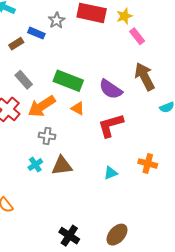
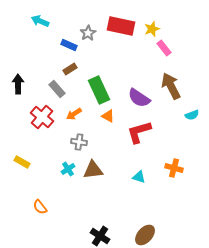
brown rectangle: (16, 44) -> (70, 69), moved
green rectangle: (68, 81) -> (99, 90), turned 44
orange arrow: (42, 106) -> (74, 114), size x0.6
cyan triangle: (111, 173) -> (139, 177), turned 40

